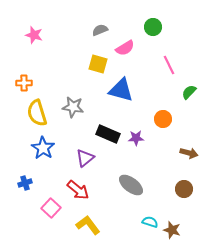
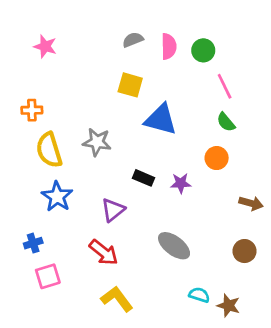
green circle: (153, 27) -> (203, 50), moved
pink semicircle: (125, 48) -> (169, 46), moved, turned -60
green semicircle: (189, 92) -> (226, 122), moved, turned -84
black rectangle: (108, 134) -> (143, 178), size x0.7
pink square: (51, 208) -> (48, 276), moved, turned 30

